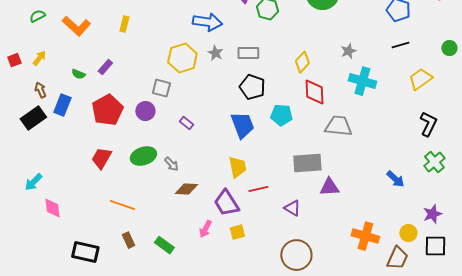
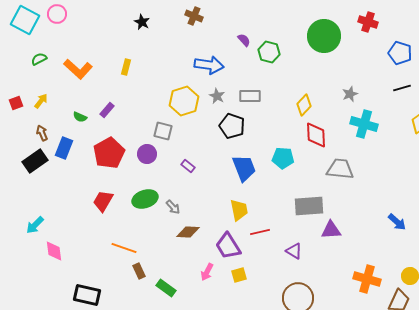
black pentagon: (252, 87) -> (232, 126), moved
brown rectangle: (128, 240) -> (139, 271), moved

